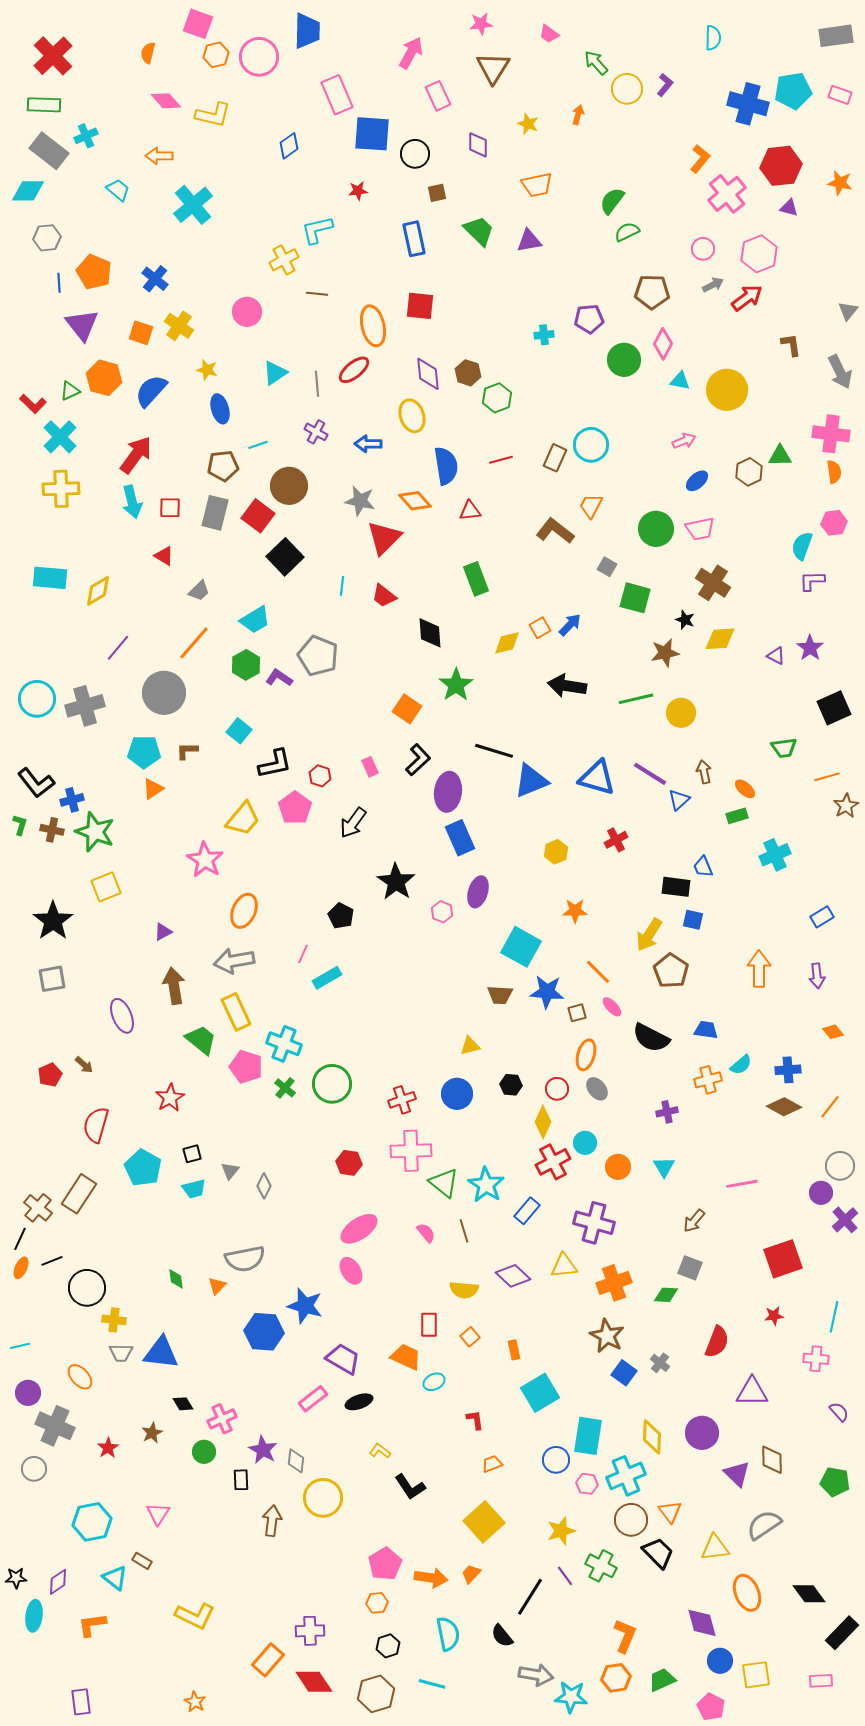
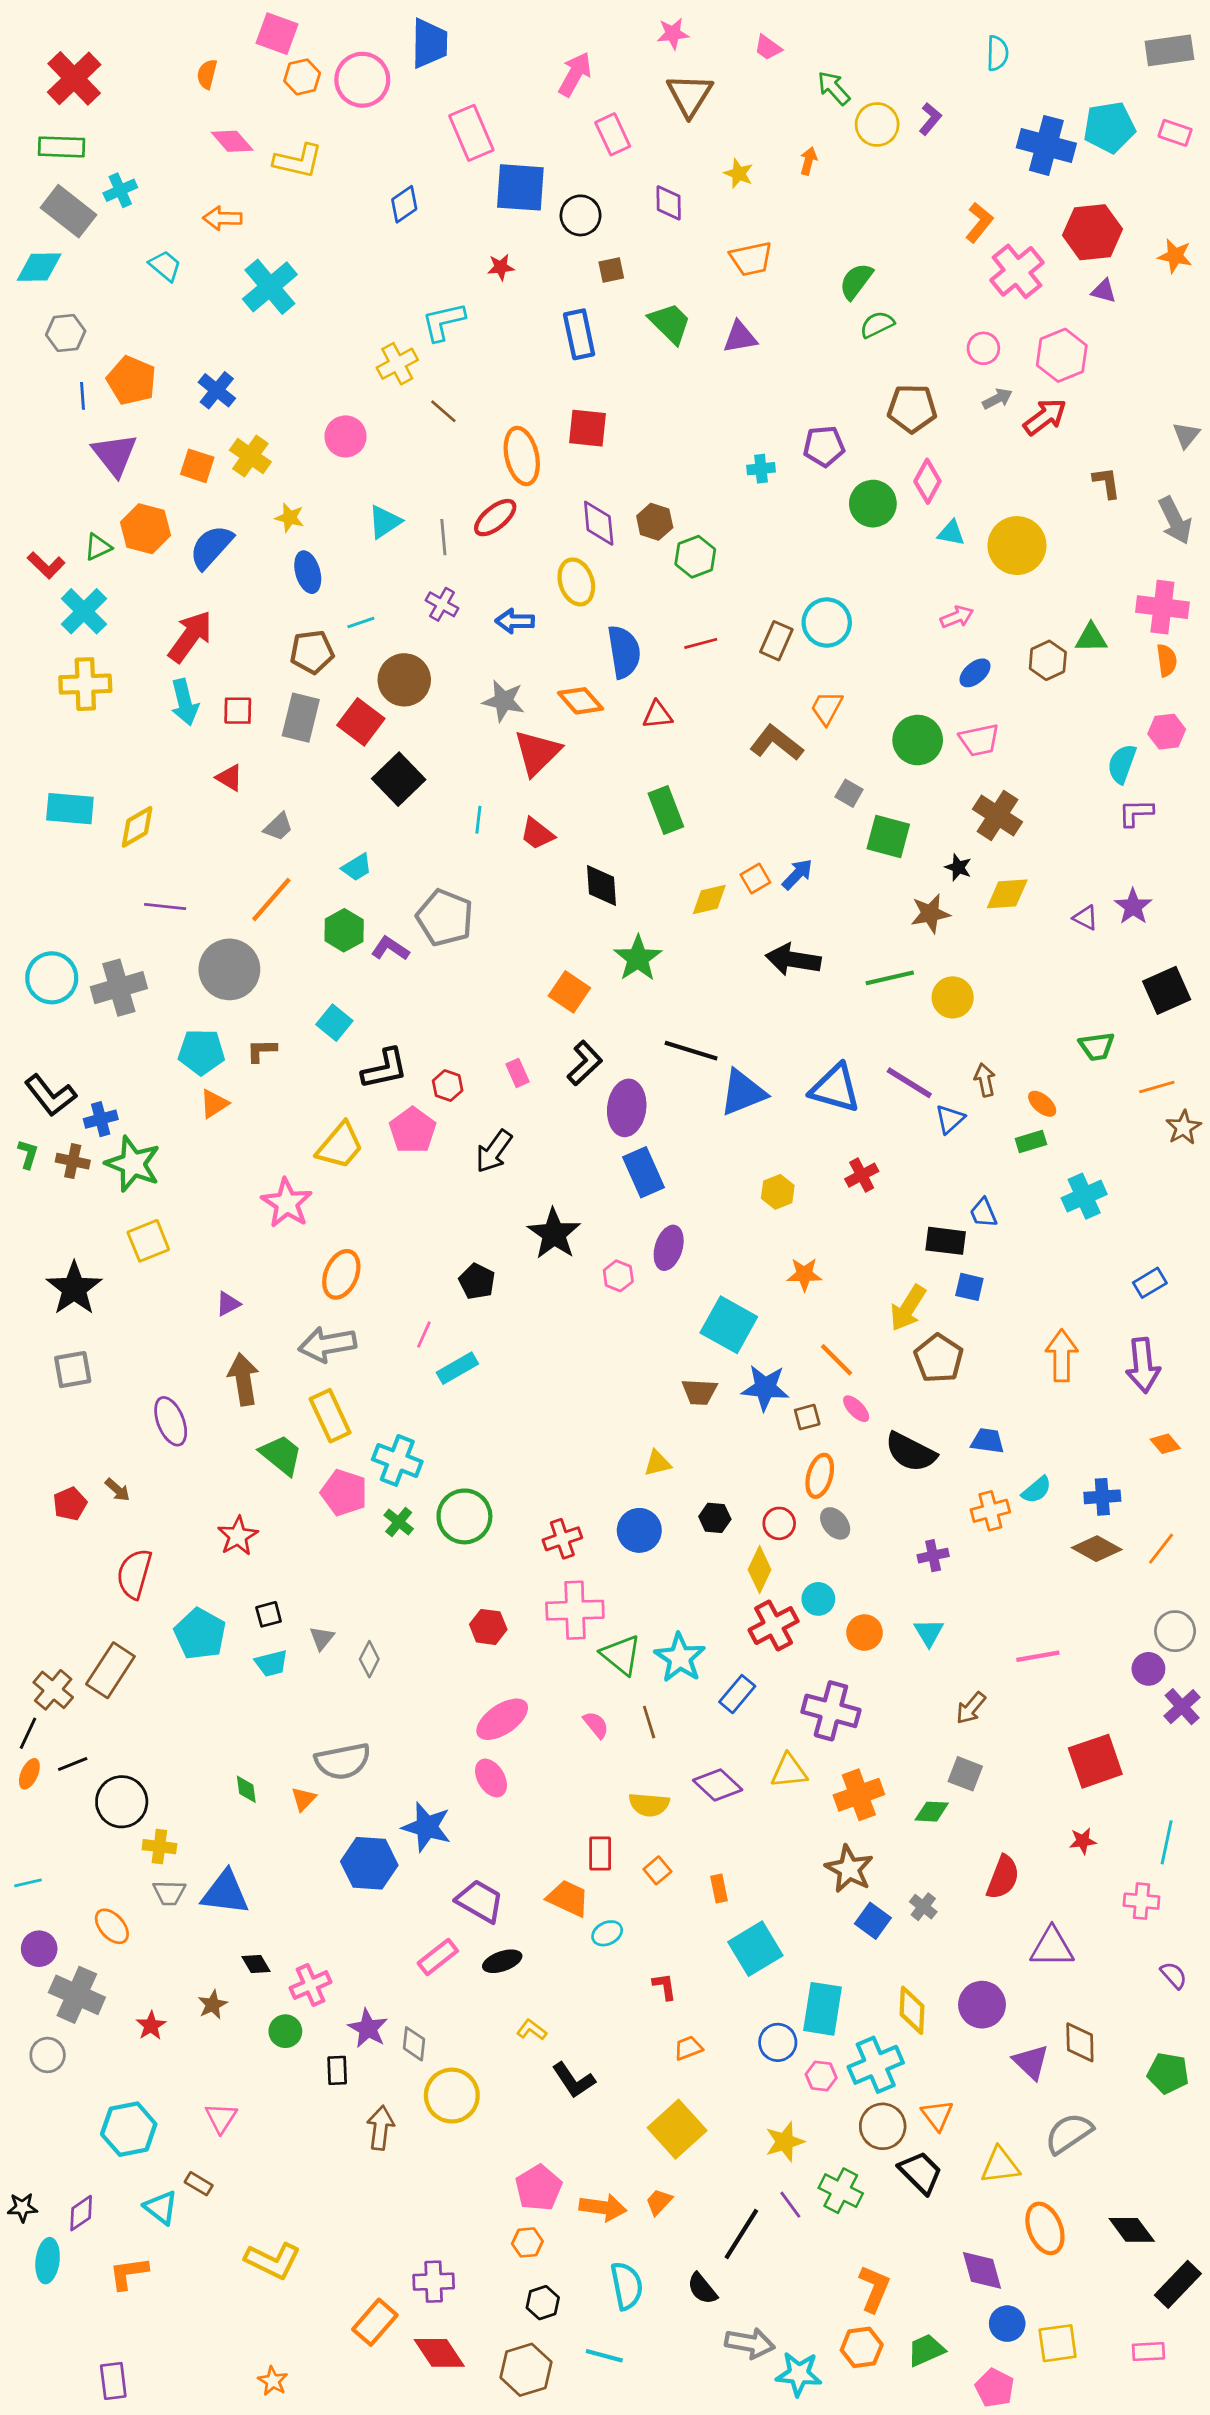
brown line: (317, 294) -> (443, 411), turned 35
cyan trapezoid: (255, 620) -> (357, 867), size x0.7
purple line: (118, 648) -> (165, 906), turned 56
purple arrow: (817, 976) -> (1143, 1365), size x1.5

